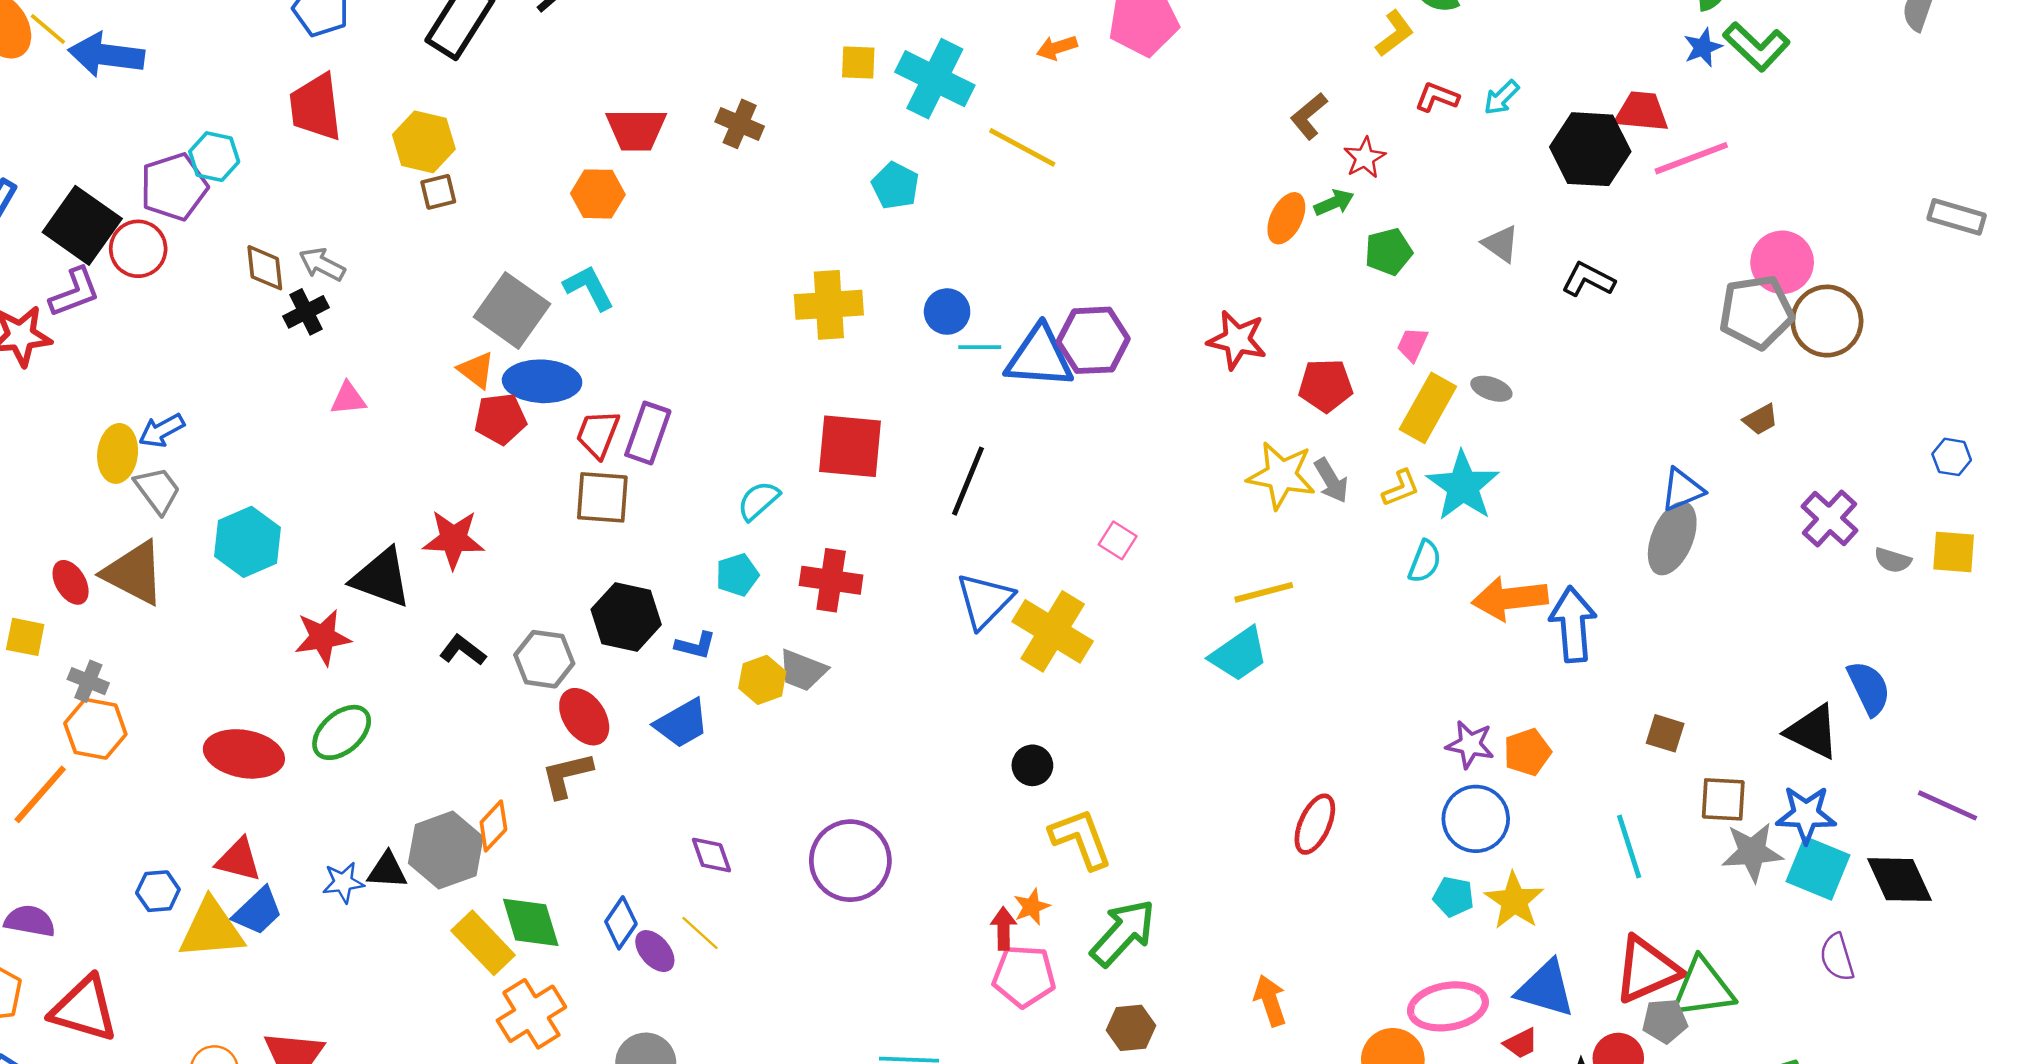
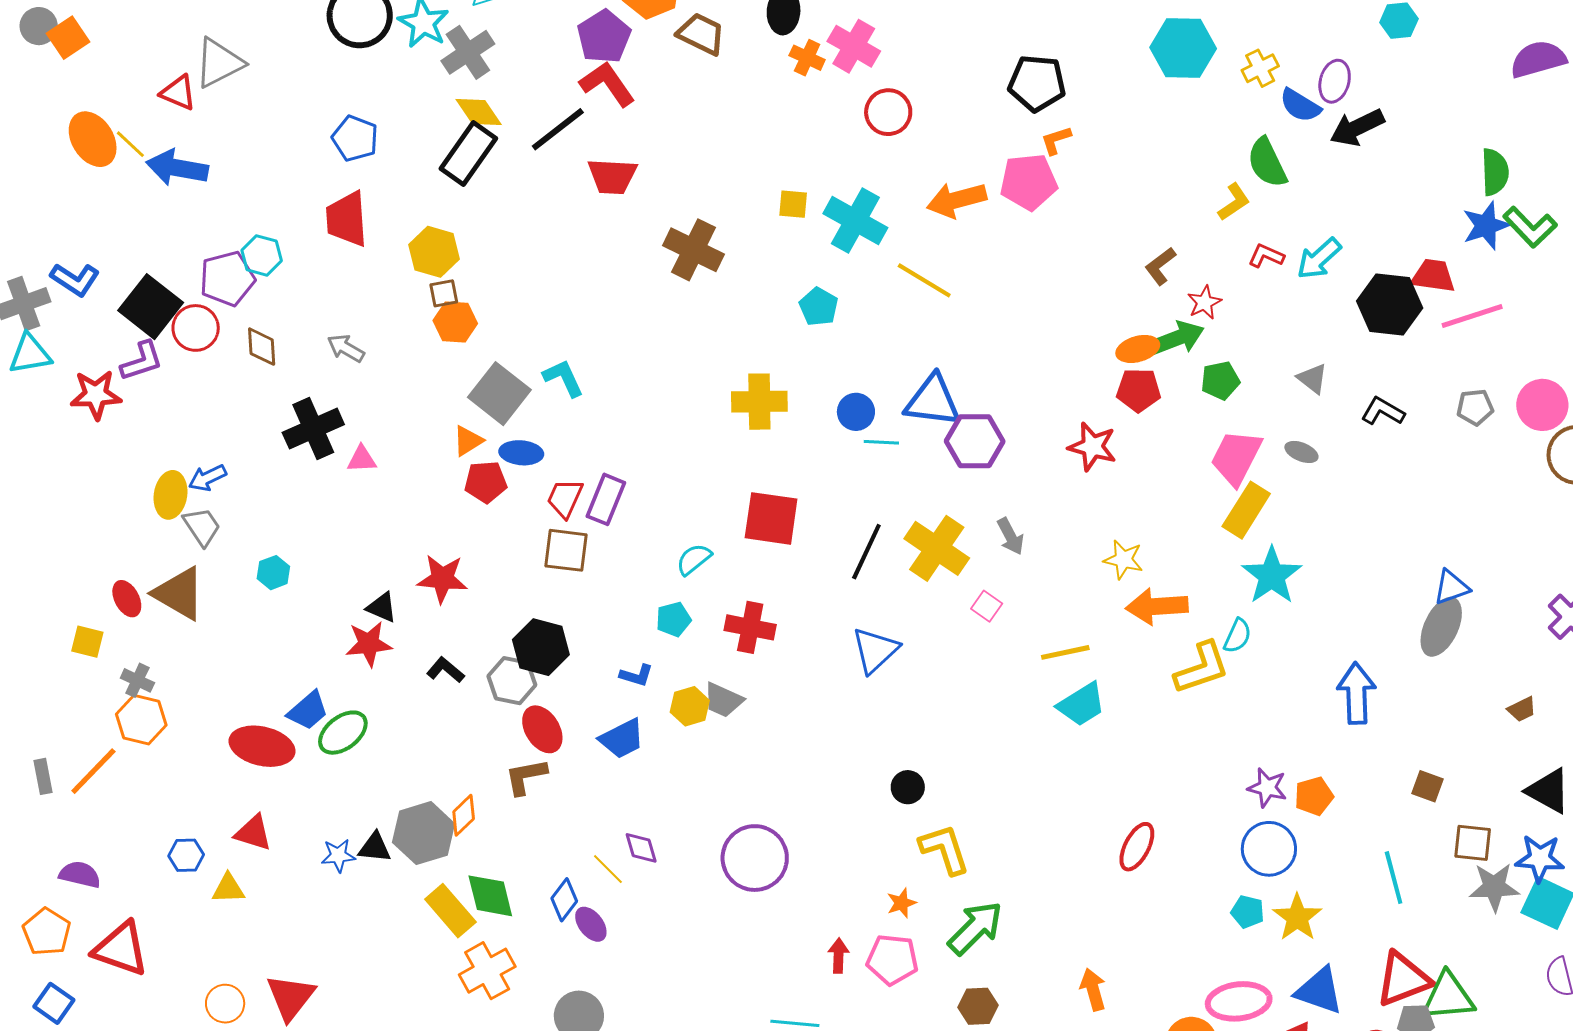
blue star: (1703, 47) -> (1486, 226), size x1.5
orange arrow: (1057, 48) -> (957, 200), size x1.8
cyan arrow: (1501, 98) -> (1319, 259), size x1.5
brown cross: (740, 124) -> (694, 250), size x1.5
red trapezoid: (636, 130) -> (612, 176), moved
orange hexagon: (598, 194) -> (455, 322), moved
green arrow: (1334, 203) -> (1177, 338), size x1.6
orange ellipse: (1286, 218) -> (1138, 349), turned 45
brown diamond: (265, 268) -> (262, 347), moved
black cross: (306, 312) -> (313, 429), moved, size x1.6
gray pentagon: (1756, 312) -> (1475, 407), moved, size x0.6
pink trapezoid: (1412, 344) -> (1236, 457), size x2.0
blue triangle: (1039, 357) -> (933, 401), moved
orange triangle: (476, 370) -> (468, 441), turned 48
blue ellipse: (542, 381) -> (521, 453), size x0.7
red pentagon: (1326, 385) -> (1139, 390), moved
gray ellipse: (1491, 389) -> (1301, 452), moved
brown trapezoid: (1761, 419) -> (1522, 709), moved
yellow star: (1281, 475) -> (1123, 560), size x0.7
gray arrow: (1331, 481) -> (1010, 536), moved
yellow L-shape: (1401, 488) -> (1202, 668), moved, size x1.8
cyan hexagon: (248, 542) -> (273, 573), size x0.6
black triangle: (381, 578) -> (382, 607), size x0.6
yellow line: (1264, 592) -> (1065, 652), moved
orange arrow: (1510, 598) -> (1157, 606), moved
black hexagon: (626, 617) -> (541, 647), moved
yellow cross: (1053, 631) -> (937, 548), moved
red star: (323, 637) -> (369, 644), moved
blue trapezoid: (258, 911) -> (308, 711), moved
red arrow: (1004, 928) -> (839, 956), moved
yellow triangle: (211, 929) -> (228, 889), size x0.6
yellow line: (700, 933) -> (608, 869), moved

